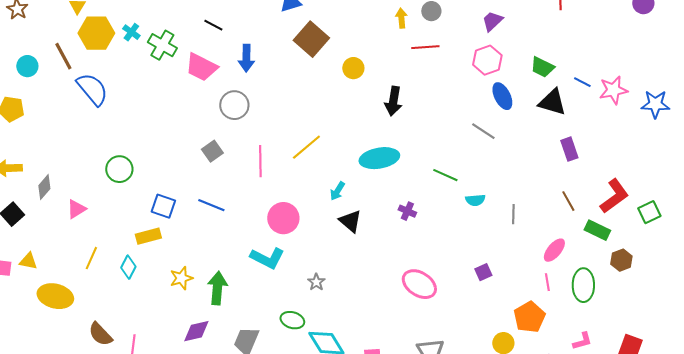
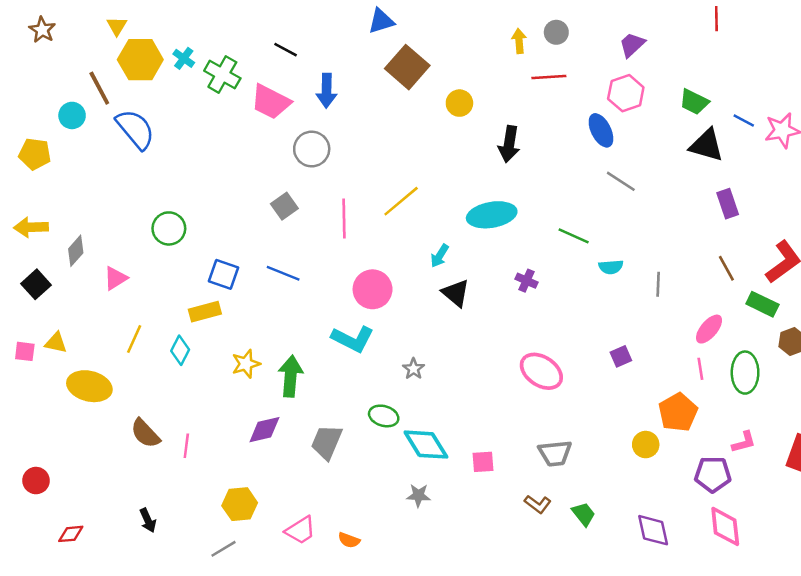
cyan circle: (27, 66) -> (72, 115), moved
blue ellipse: (502, 96) -> (601, 130), moved

